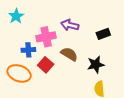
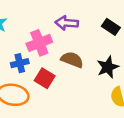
black rectangle: (103, 34) -> (111, 27), turned 64

